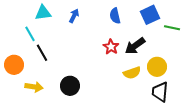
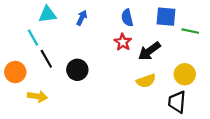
blue square: (150, 15) -> (166, 17), turned 30
red star: (111, 47) -> (123, 42), moved
yellow circle: (157, 67) -> (185, 74), moved
black circle: (70, 86) -> (77, 70), moved

